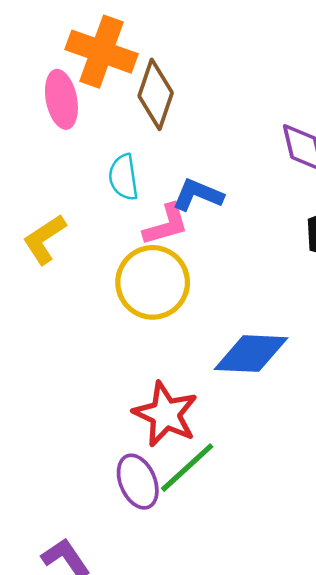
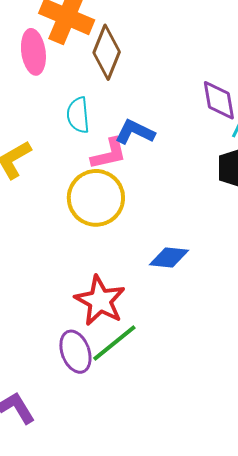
blue diamond: (251, 354) -> (169, 257), size x0.7

